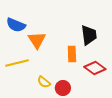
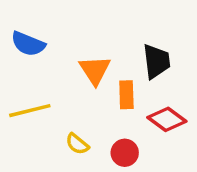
orange triangle: (37, 40) -> (95, 70), moved
red circle: (63, 88) -> (125, 153), moved

